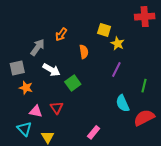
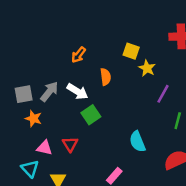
gray arrow: (38, 47) -> (49, 92), moved
white arrow: (51, 70) -> (77, 92), moved
purple line: (116, 70) -> (163, 94), moved
cyan semicircle: (123, 103) -> (137, 142), moved

